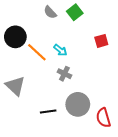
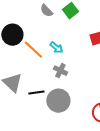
gray circle: (78, 104) -> (58, 101), moved
black line: (48, 112) -> (36, 93), moved

